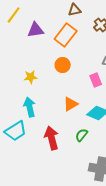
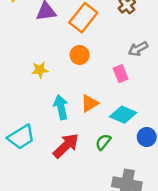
cyan arrow: (30, 107) -> (61, 107), moved
red arrow: (52, 138) -> (66, 146), turned 60

